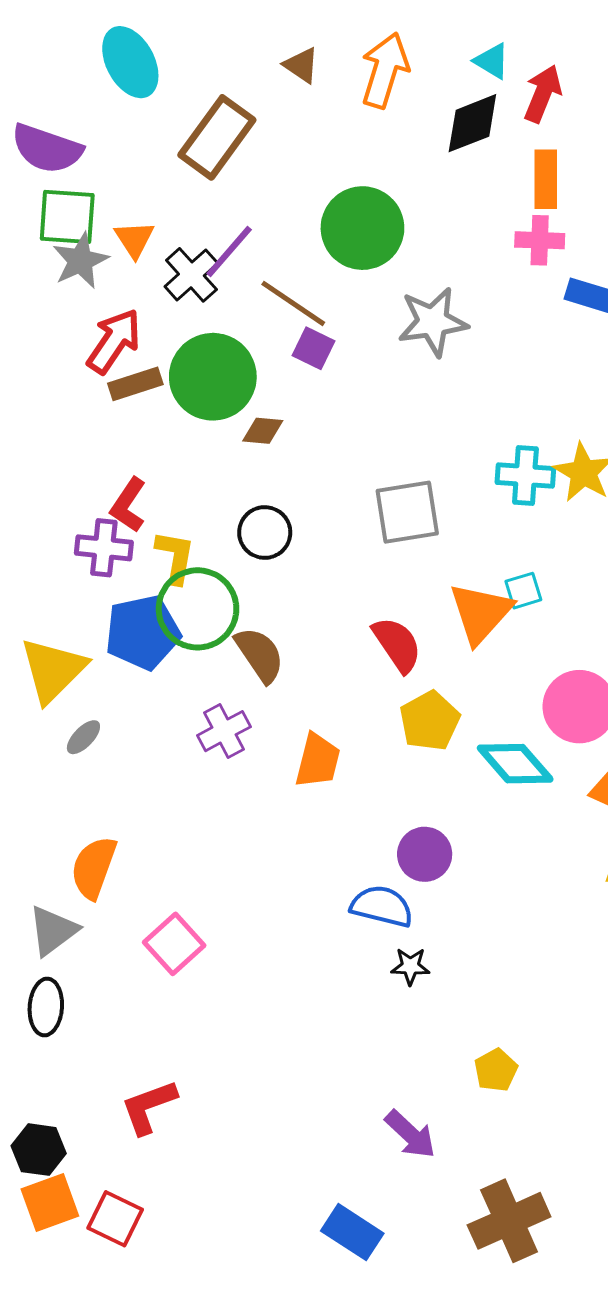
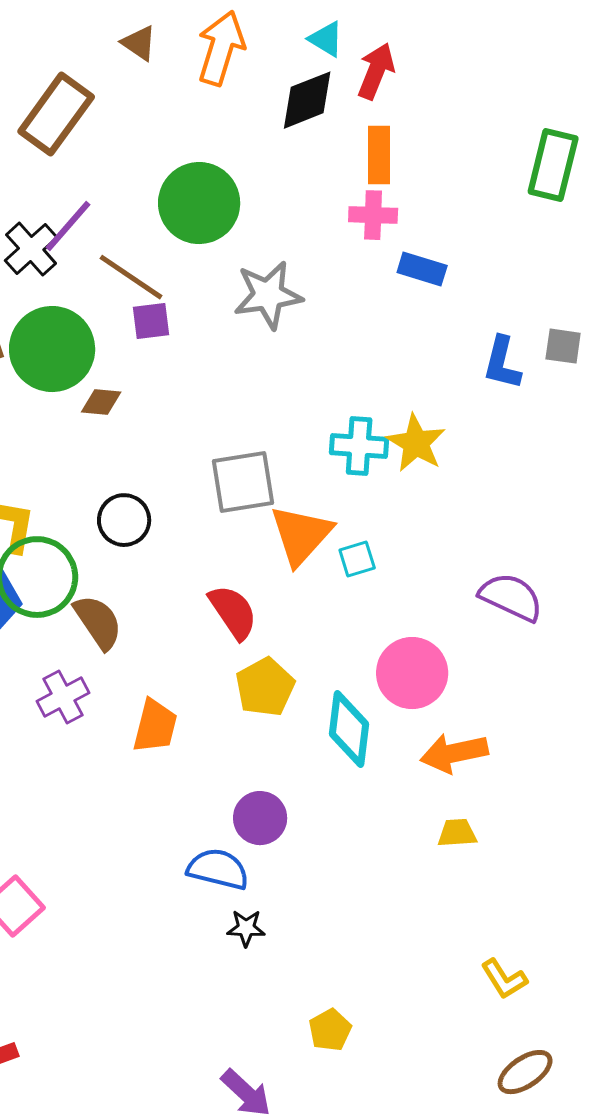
purple square: (314, 348) -> (151, 321), turned -33
black circle: (265, 533) -> (124, 520), moved
orange triangle: (481, 613) -> (301, 535), moved
cyan diamond: (515, 764) -> (349, 729), turned 48

